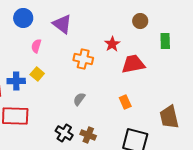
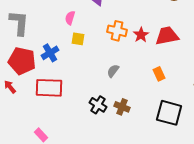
red star: (112, 44) -> (141, 35), moved
yellow square: (37, 74) -> (78, 39), moved, turned -32
blue cross: (16, 81) -> (50, 53), turned -30

